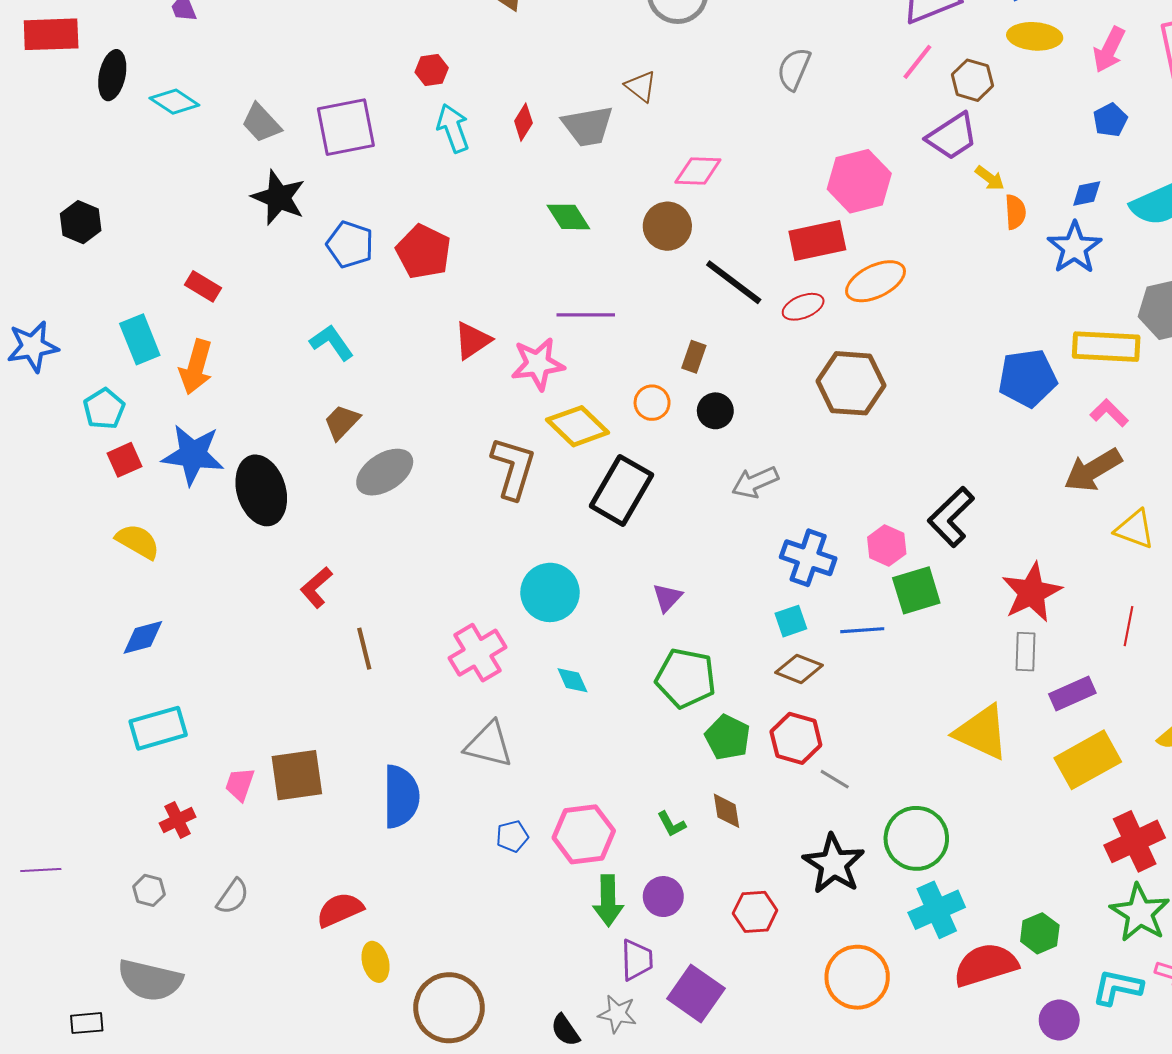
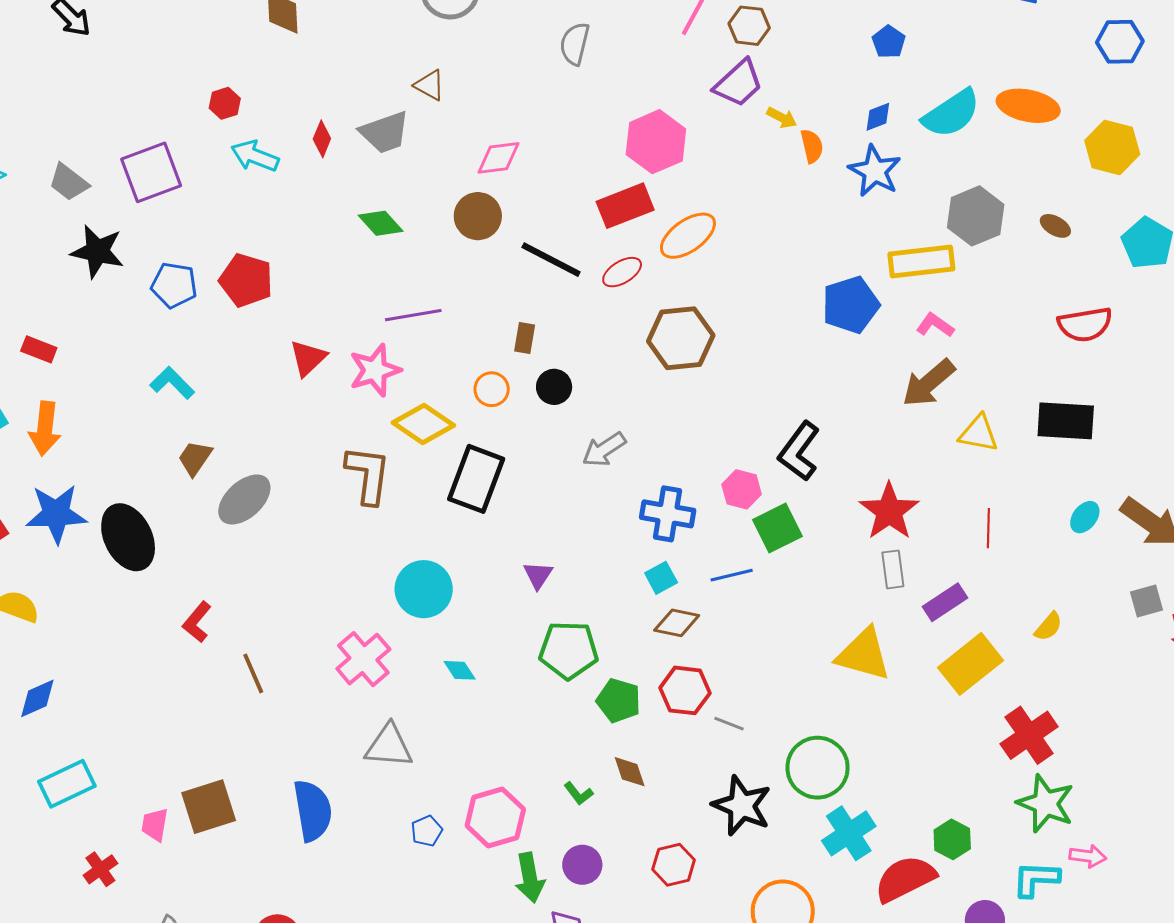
cyan arrow: (453, 128) -> (255, 156), turned -39

